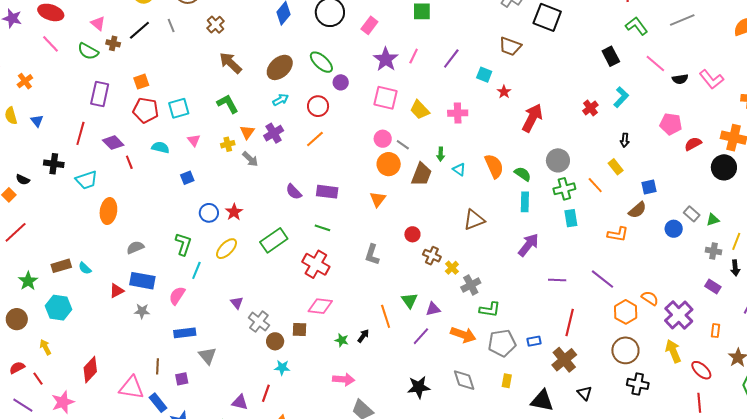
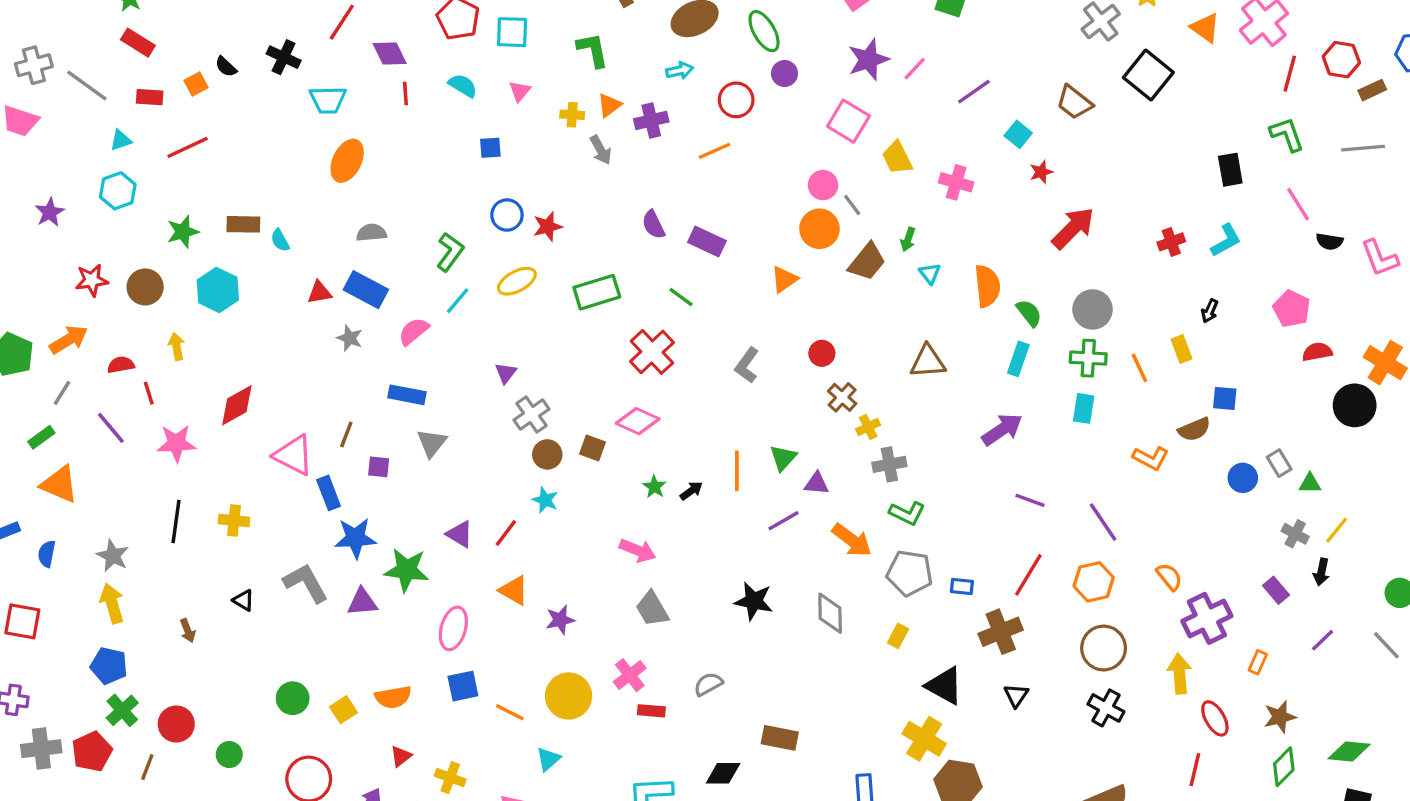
orange hexagon: (626, 312) -> (1094, 582), moved

